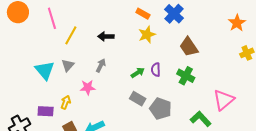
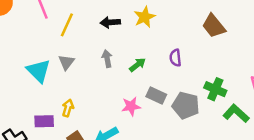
yellow star: (147, 35) -> (145, 17), moved
gray arrow: (101, 65) -> (107, 59), turned -32
green arrow: (138, 73) -> (137, 65), moved
green cross: (186, 76) -> (215, 89), moved
pink star: (88, 87) -> (131, 106), moved

